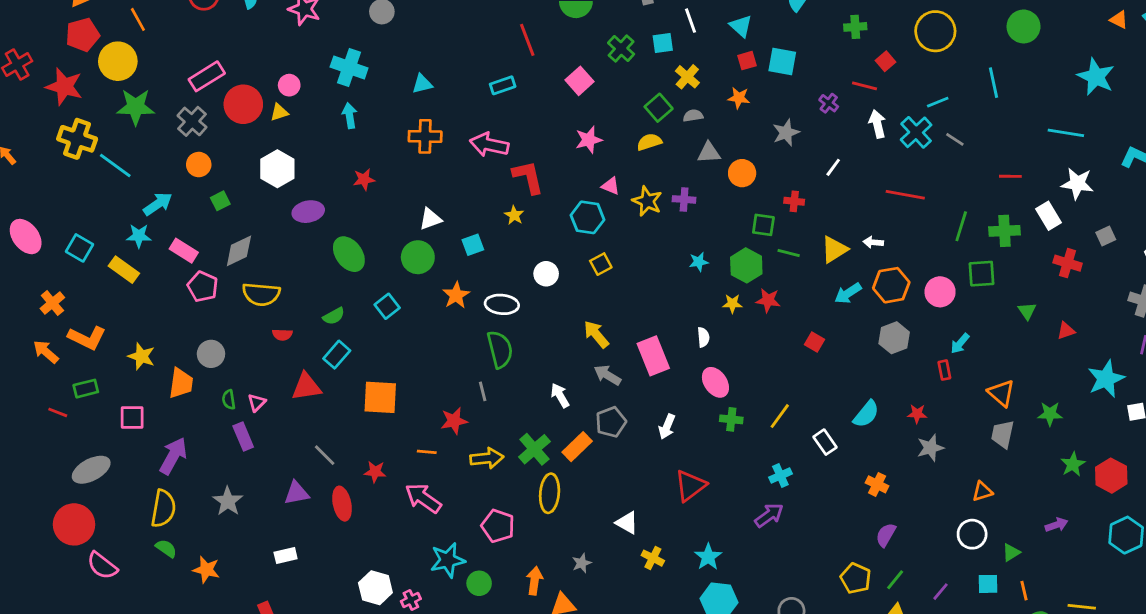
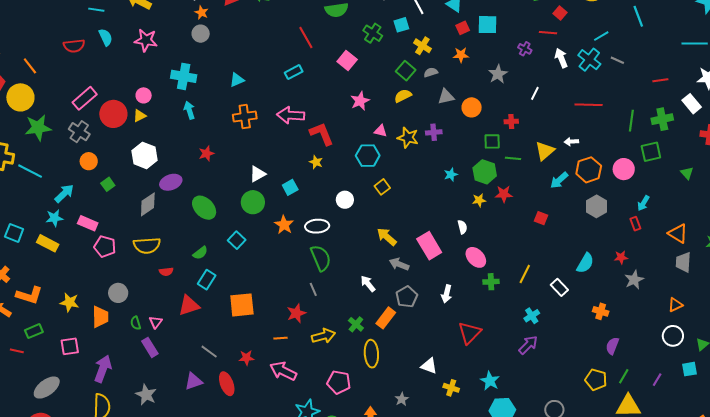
gray diamond: (239, 251) -> (148, 204), moved
green cross: (534, 449) -> (356, 324), size x0.7

